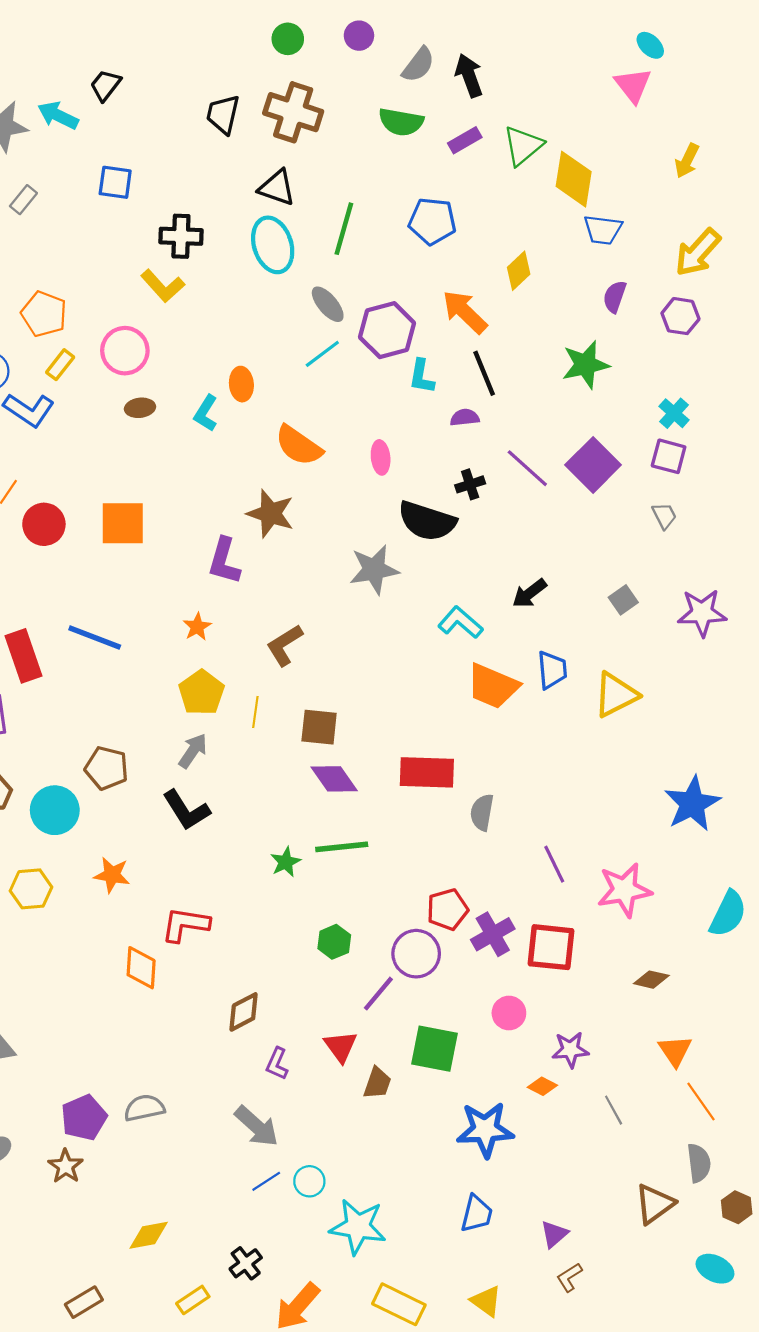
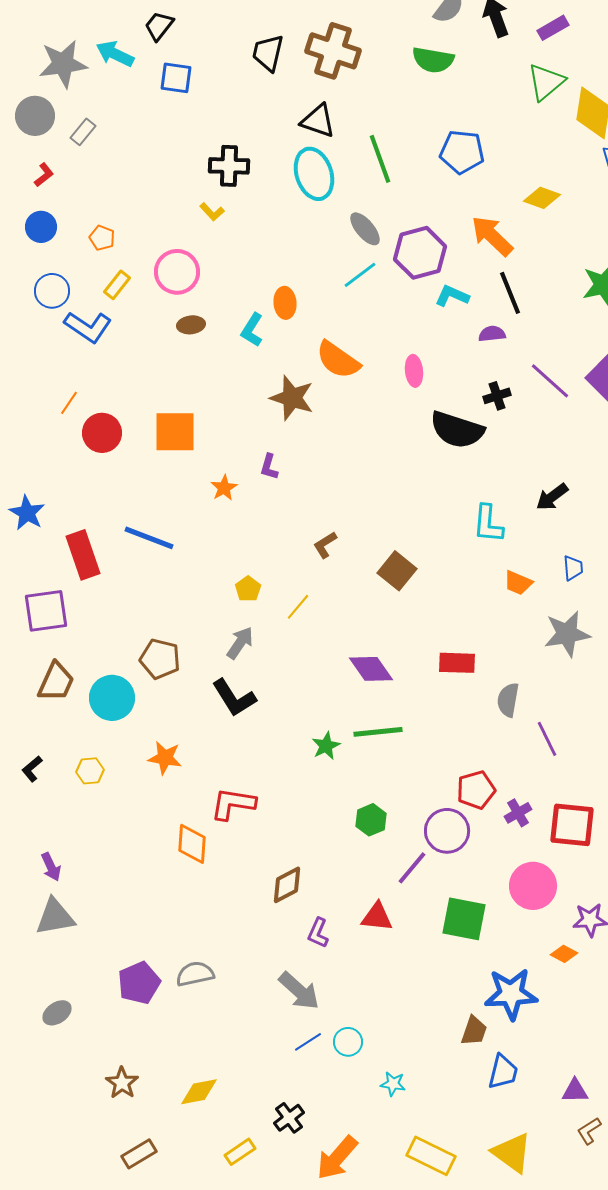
purple rectangle: (465, 140) -> (553, 28), moved
blue square: (115, 182) -> (176, 78), moved
green line: (344, 229) -> (380, 159), turned -36
yellow diamond: (519, 271) -> (542, 198), turned 63
yellow L-shape: (163, 286) -> (212, 212), size x0.6
orange pentagon: (44, 314) -> (102, 238), size x0.6
cyan L-shape: (422, 377) -> (452, 296), turned 104
brown star: (271, 514) -> (292, 398), moved
purple L-shape: (224, 561) -> (269, 467), size x0.6
gray star: (374, 570) -> (567, 634), moved
cyan L-shape: (460, 622) -> (488, 524), turned -126
orange star: (197, 627) -> (224, 488), moved
brown L-shape: (285, 645) -> (325, 545), size x0.7
blue trapezoid: (552, 670) -> (573, 568), size x0.7
orange trapezoid: (493, 686) -> (518, 583), size x0.6
yellow pentagon: (201, 693) -> (248, 589), size x0.6
yellow line: (255, 712) -> (298, 607), turned 32
brown square: (319, 727) -> (397, 571), moved, turned 33
red rectangle: (427, 772) -> (457, 663), size x0.7
purple line: (554, 864) -> (547, 739), moved
yellow hexagon: (31, 889) -> (90, 771), size x0.7
purple cross: (493, 934) -> (518, 813), size x0.7
pink circle: (509, 1013) -> (533, 886), size x1.5
red triangle: (341, 1046) -> (377, 917), turned -48
brown trapezoid: (377, 1083) -> (474, 1031), moved
brown star: (66, 1166) -> (122, 1083), moved
cyan star: (358, 1227) -> (393, 1084), size x0.5
purple triangle: (554, 1234) -> (575, 1091), turned 40
yellow triangle: (486, 1301) -> (512, 1153), size x1.4

